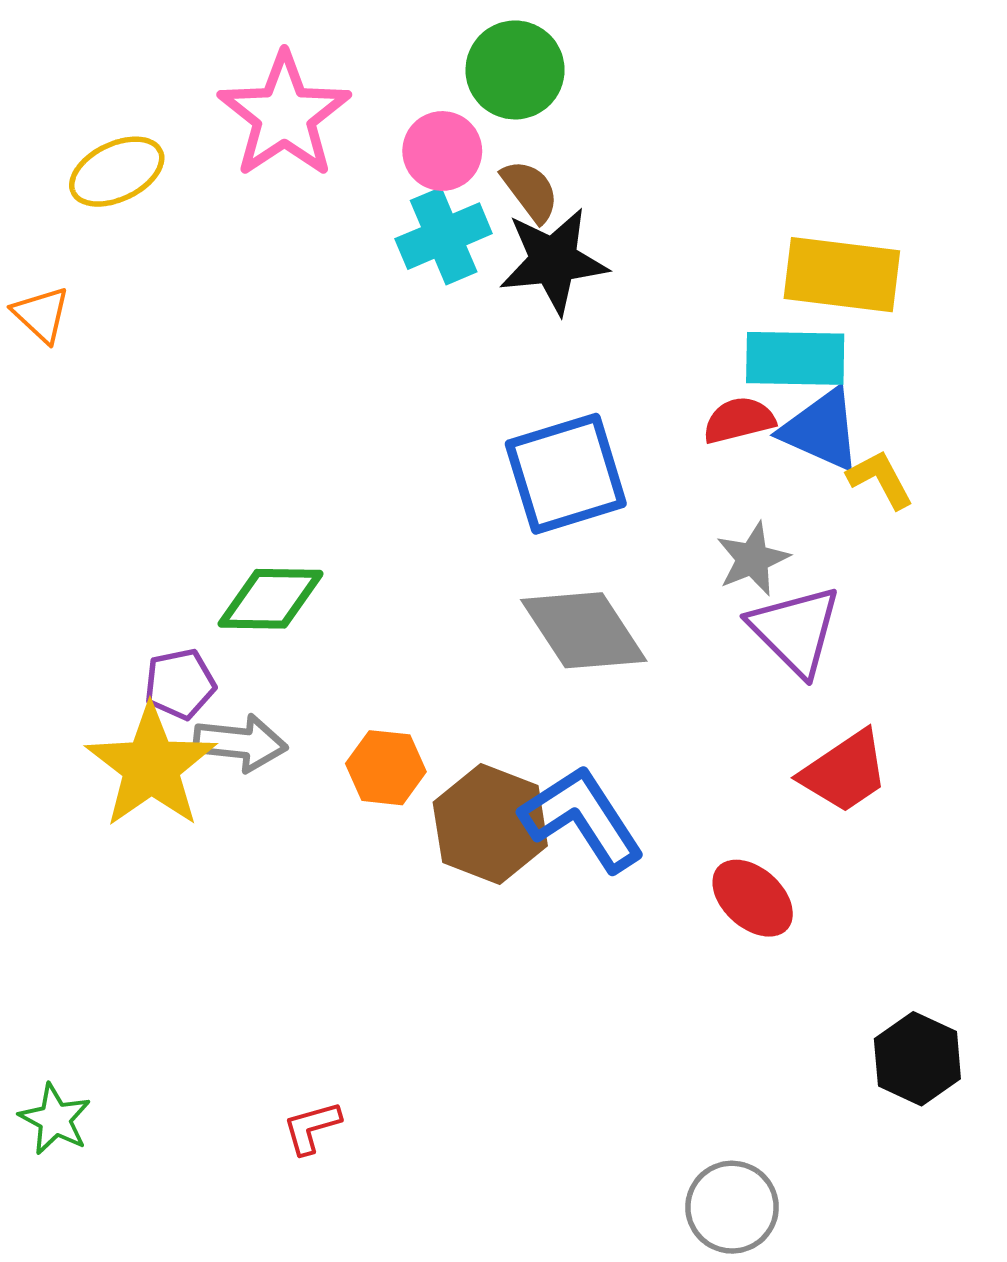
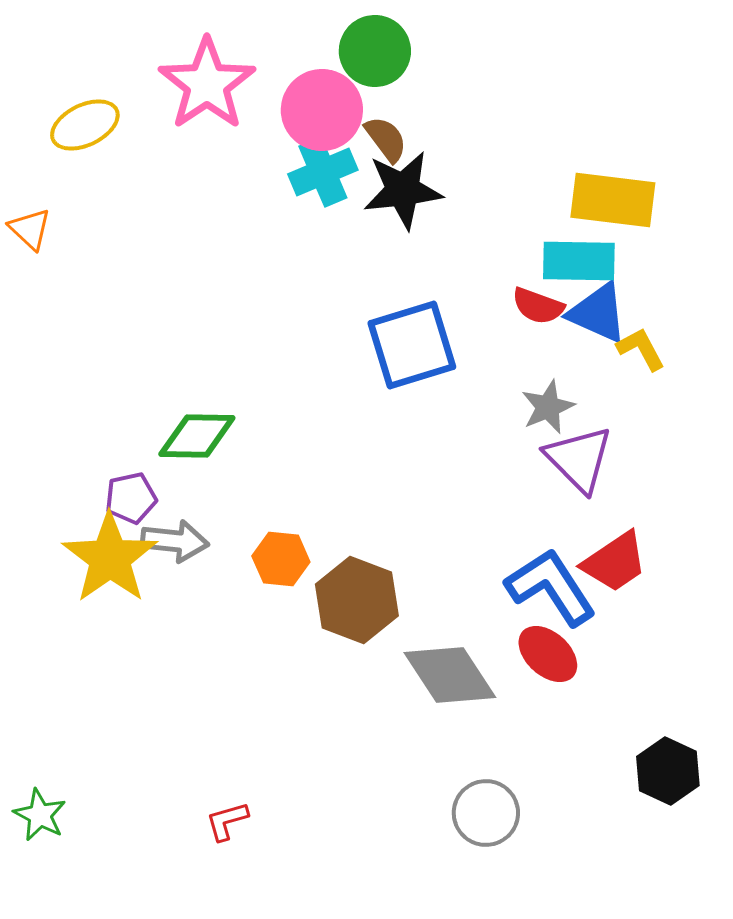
pink circle: (442, 151) -> (322, 110), size x1.4
red semicircle: (739, 420) -> (538, 306), turned -146
gray diamond: (584, 630) -> (450, 675), moved
blue L-shape: (582, 818) -> (551, 587), moved
gray circle: (732, 1207) -> (486, 813), moved

